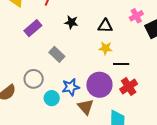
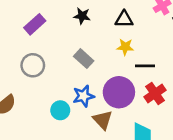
gray rectangle: (57, 54) -> (84, 59), moved
gray circle: (34, 79) -> (33, 65), moved

